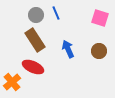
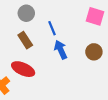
blue line: (56, 13) -> (52, 28), moved
brown rectangle: (35, 40) -> (25, 40), size x0.7

